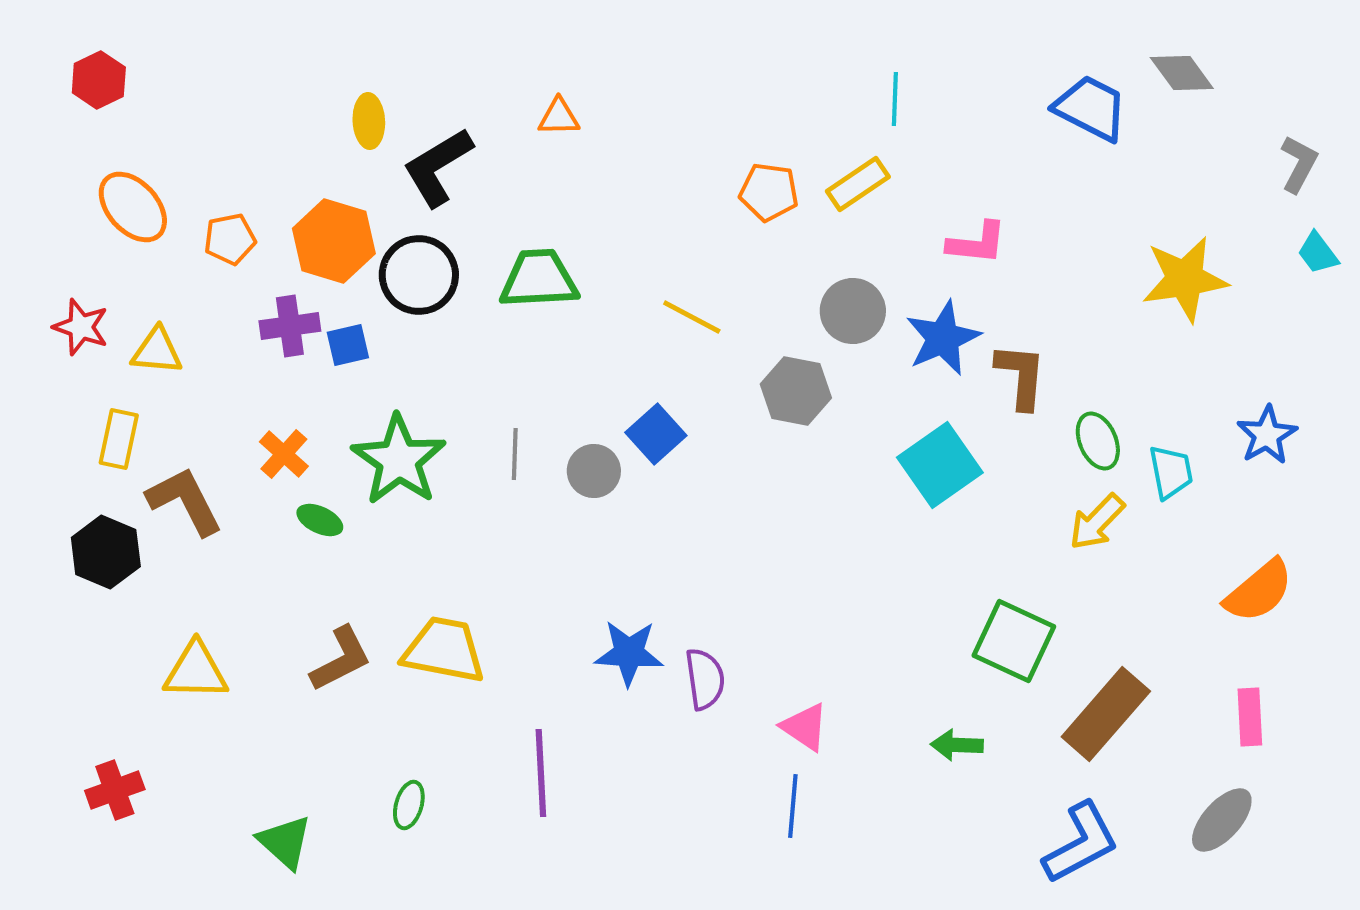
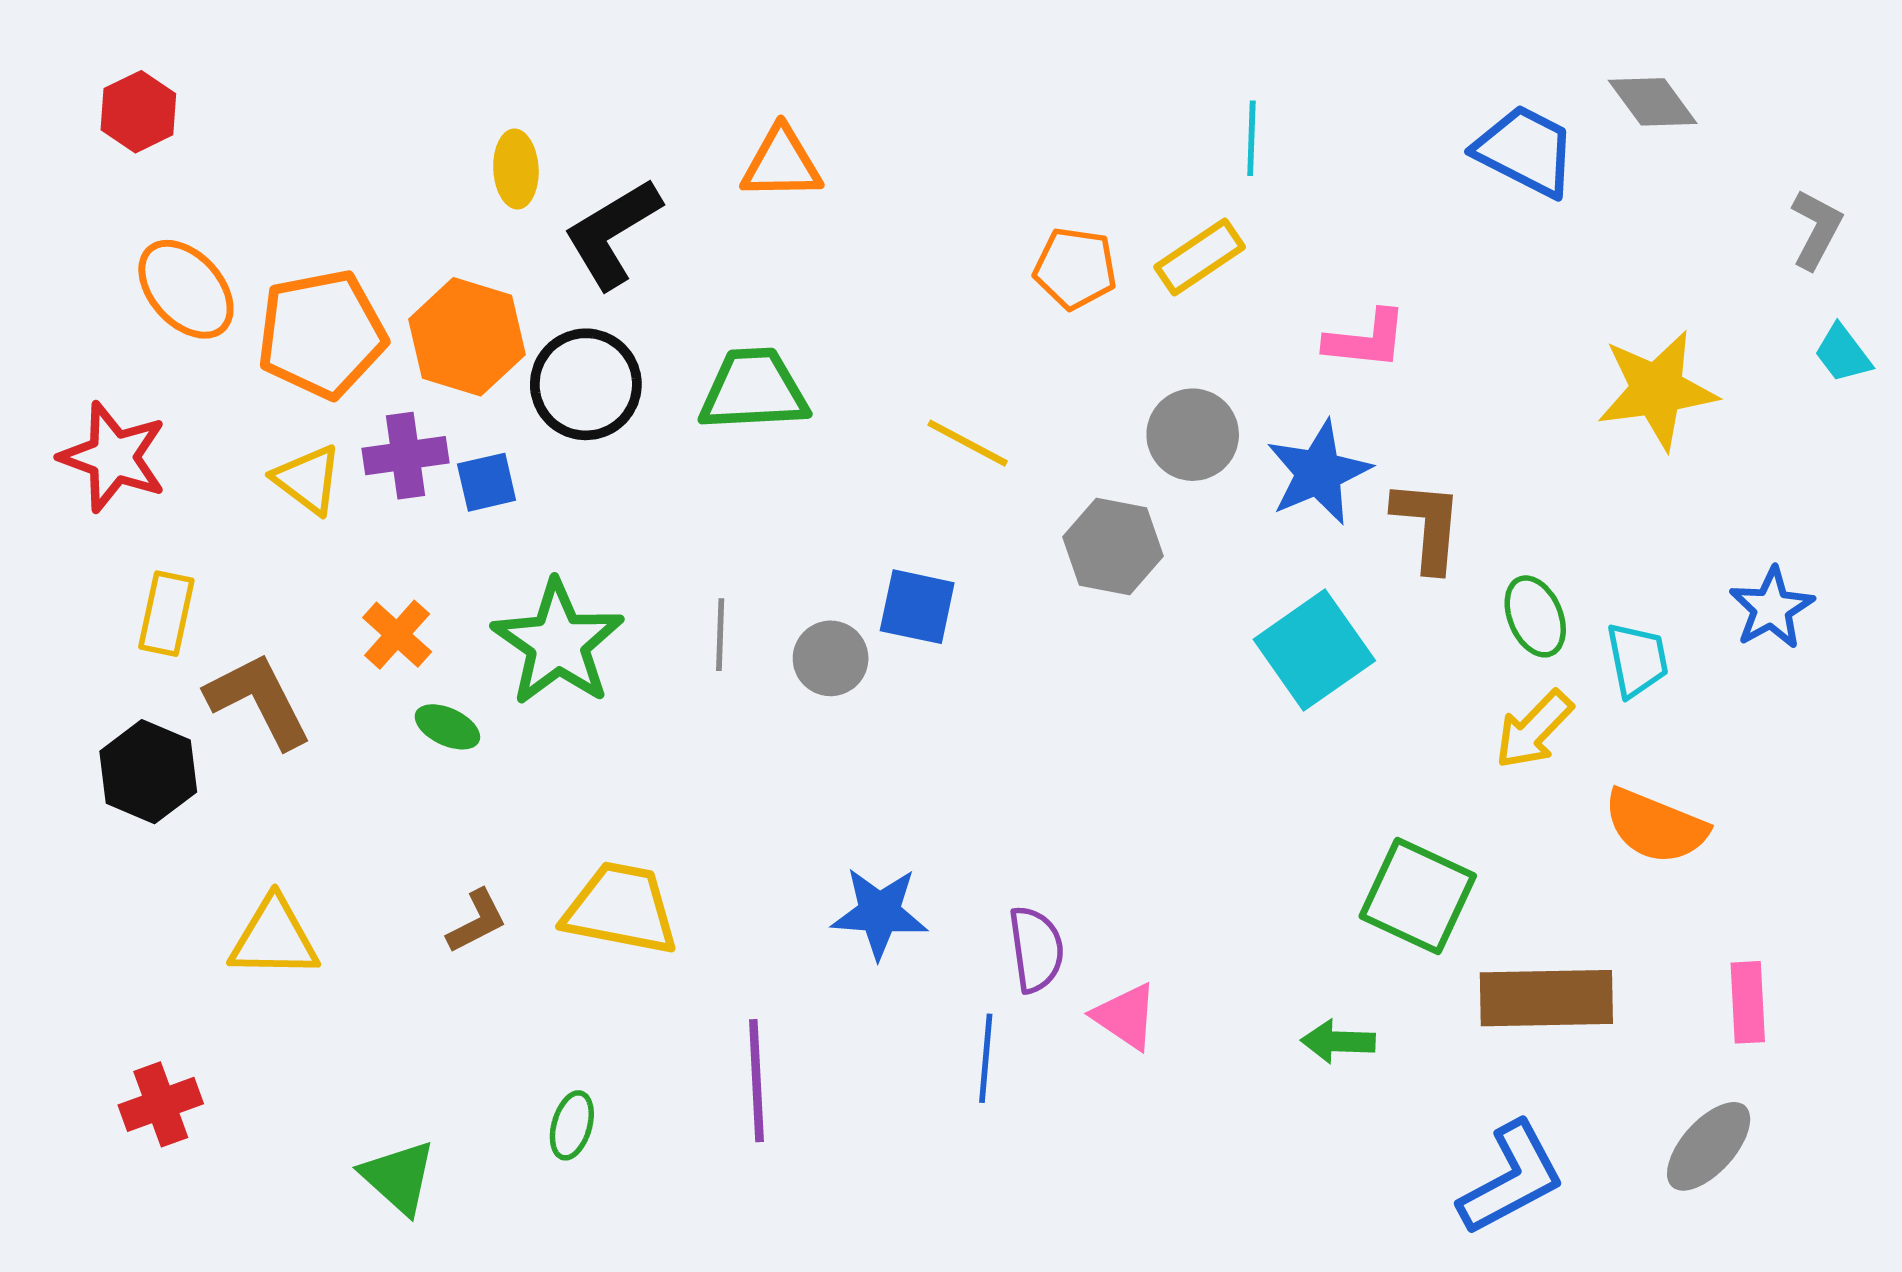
orange triangle: (559, 117) -> (782, 163), size x1.4
orange pentagon: (230, 239) -> (322, 334), size x1.8
red star: (81, 327) -> (113, 457), size x1.4
yellow triangle: (157, 351) -> (308, 479), moved, turned 32
blue square: (656, 434) -> (917, 607), turned -36
orange semicircle: (1259, 591) -> (1655, 826), moved, turned 62
brown L-shape: (341, 659) -> (477, 921), size x0.7
purple semicircle: (705, 679) -> (1036, 949), moved
brown rectangle: (1106, 714) -> (1546, 998), turned 48
blue line: (793, 806) -> (986, 1058), moved

